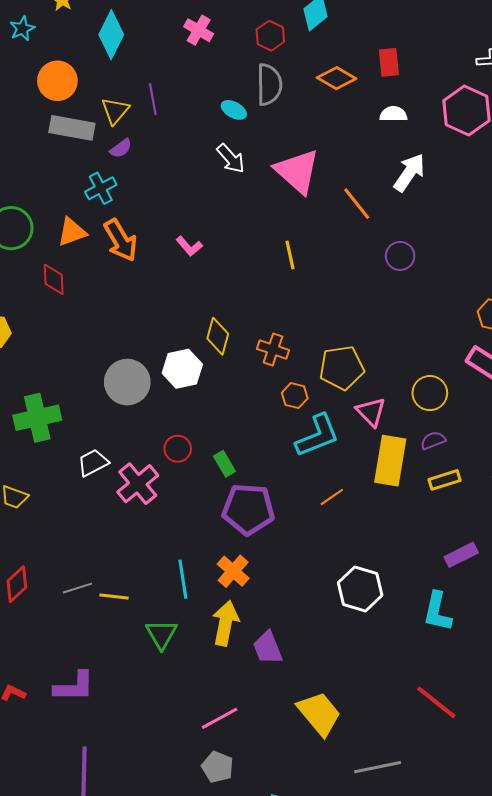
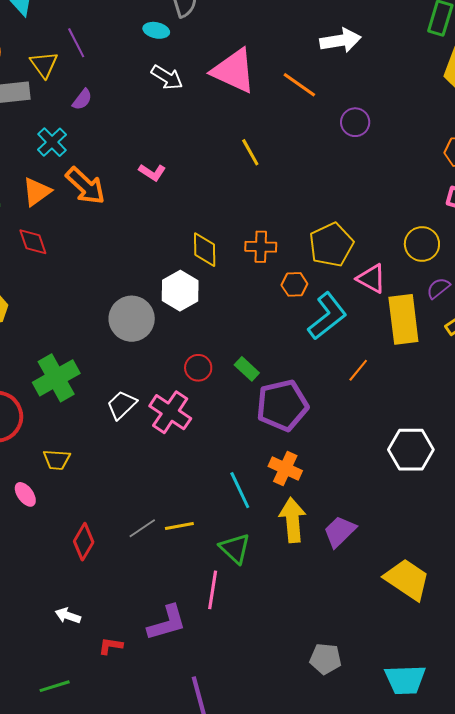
purple semicircle: (121, 148) -> (82, 99), moved
white arrow: (409, 173) -> (340, 40), turned 63
purple trapezoid: (268, 648) -> (340, 531), turned 84
pink line: (220, 718) -> (213, 590), moved, turned -36

